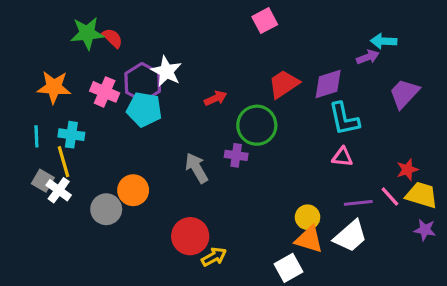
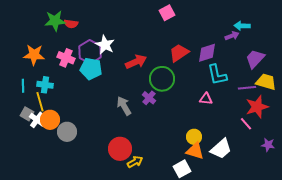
red semicircle: (113, 38) -> (71, 24), turned 144
red arrow: (216, 98) -> (136, 62), size x1.5
purple cross: (236, 155) -> (149, 98), turned 32
pink triangle: (342, 157) -> (206, 99), moved
red star: (407, 170) -> (257, 107), size x1.6
orange circle: (133, 190) -> (50, 120), moved
yellow trapezoid: (422, 195) -> (266, 82), moved
purple line: (358, 203) -> (247, 88), moved

